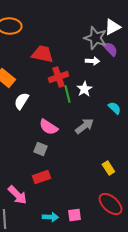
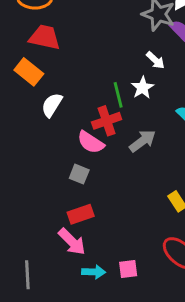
red trapezoid: (42, 54) -> (45, 37), moved
white arrow: (92, 61) -> (155, 60), moved, turned 40
red cross: (58, 77) -> (107, 121), moved
pink arrow: (17, 195) -> (72, 242), moved

